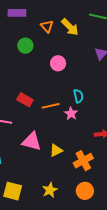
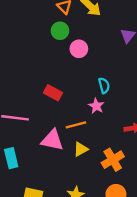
green circle: (25, 46) -> (60, 31), moved
red rectangle: (25, 100) -> (53, 93), moved
orange line: (51, 106) -> (76, 125), moved

